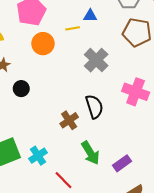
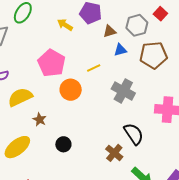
blue triangle: (90, 16) -> (120, 50), moved
black circle: (21, 89) -> (63, 144), moved

